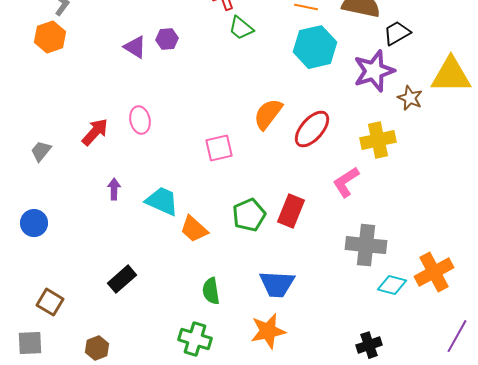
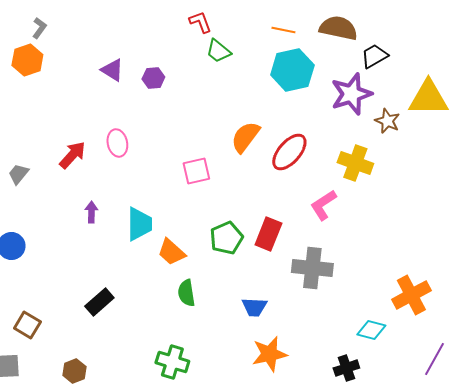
purple hexagon: (167, 39) -> (153, 78), moved
yellow cross: (378, 140) -> (355, 163), turned 32
cyan trapezoid: (162, 201) -> (139, 224), turned 66
gray cross: (366, 245) -> (312, 268), moved
blue trapezoid: (277, 284) -> (254, 307), size x0.7
cyan diamond: (392, 285) -> (371, 330), moved
green semicircle: (211, 291) -> (186, 293), moved
orange star: (268, 331) -> (269, 354), moved

